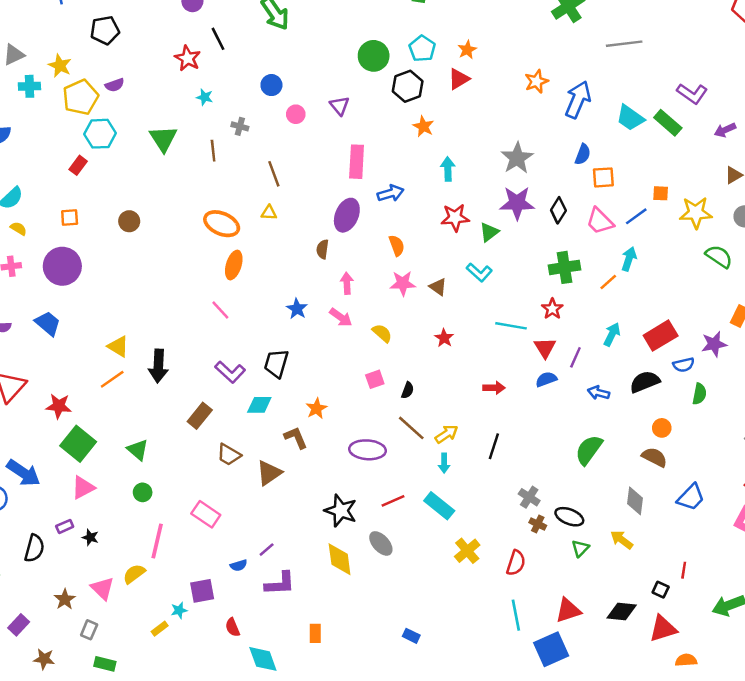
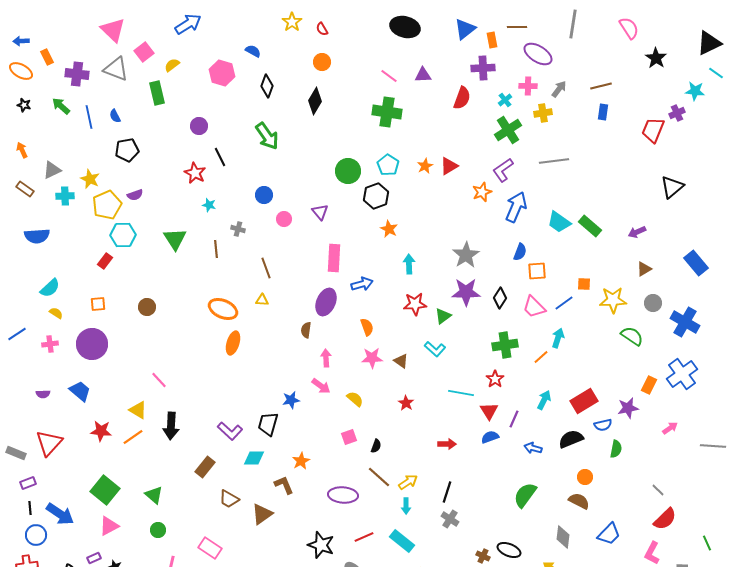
red triangle: (459, 79) -> (449, 166), moved
purple L-shape: (692, 94) -> (503, 170), moved, turned 110
blue star: (297, 309) -> (291, 400), moved, turned 30
pink line: (220, 310) -> (159, 380), moved
red star: (59, 406) -> (101, 431), moved
gray cross: (529, 497) -> (450, 519), moved

